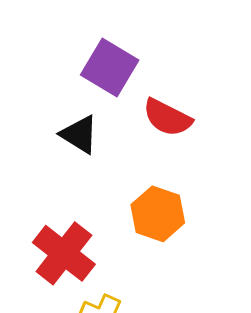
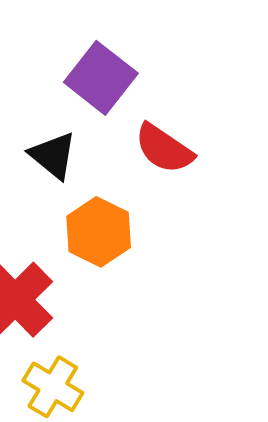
orange hexagon: (158, 214) -> (99, 232), moved

